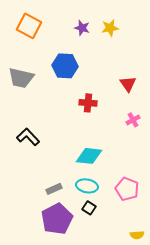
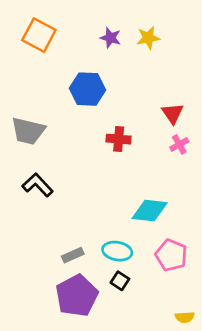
gray trapezoid: (21, 78) -> (28, 131), moved
pink cross: (133, 120) -> (179, 144), moved
cyan diamond: (89, 156) -> (150, 211), moved

